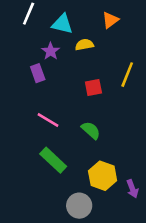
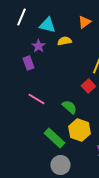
red square: (93, 88) -> (88, 86), moved, turned -32
green rectangle: (53, 160) -> (54, 138), moved
yellow hexagon: (103, 176) -> (79, 130), moved

